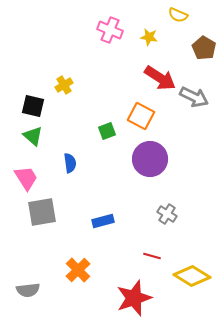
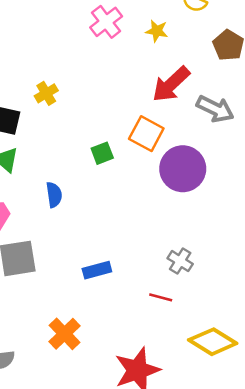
pink cross: (110, 30) -> (106, 22), turned 30
red arrow: (160, 78) -> (171, 84), turned 104
purple circle: (150, 159) -> (183, 169), moved
red line: (152, 256) -> (161, 297), moved

